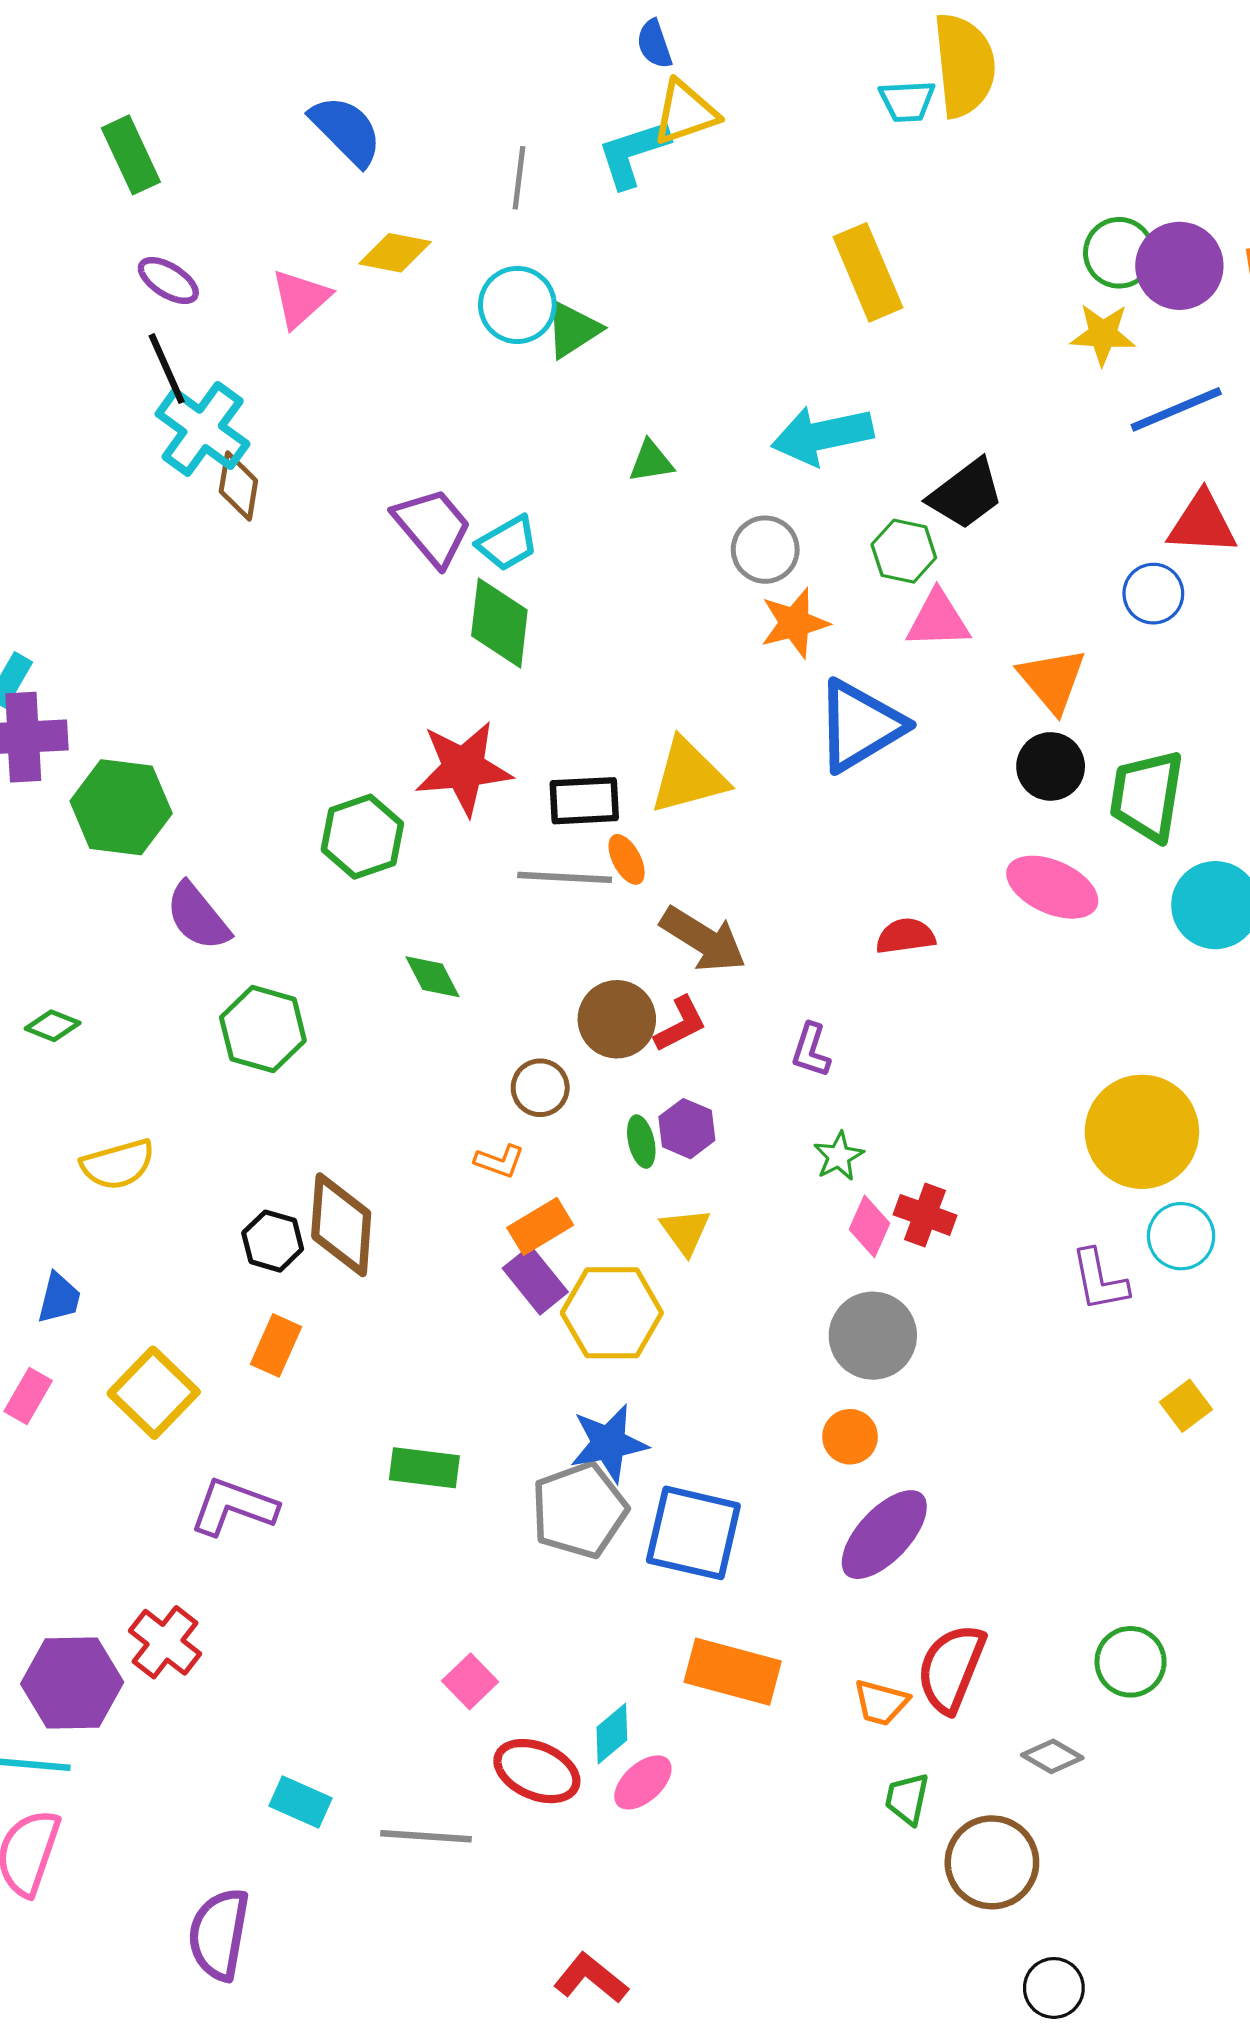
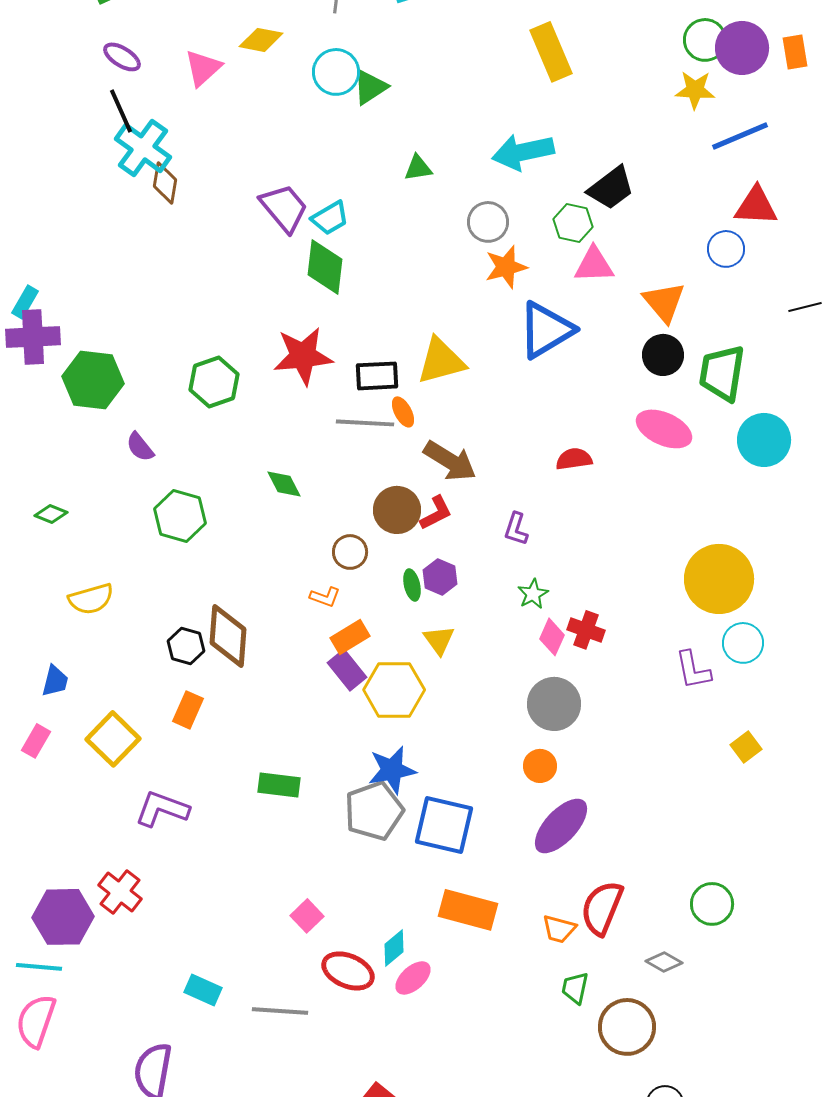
green hexagon: (362, 837) -> (214, 382), moved
purple semicircle: (198, 917) -> (140, 447), size x0.7

